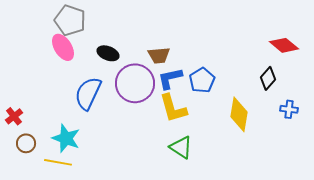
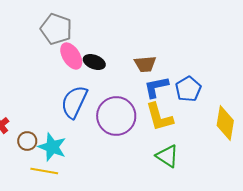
pink ellipse: (63, 47) -> (71, 56), moved
purple circle: (135, 83) -> (116, 116), moved
brown circle: (26, 143) -> (27, 141), moved

